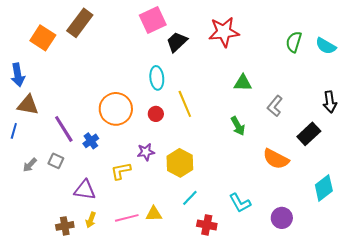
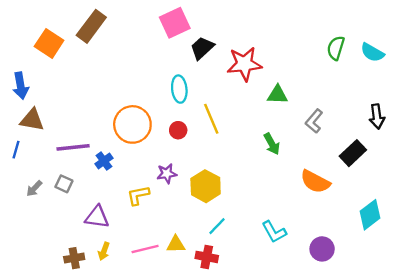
red star: (224, 32) -> (244, 64), moved
purple line: (64, 129) -> (73, 147), turned -64
red cross: (207, 225) -> (207, 257), moved

